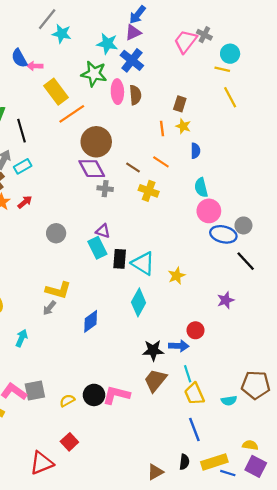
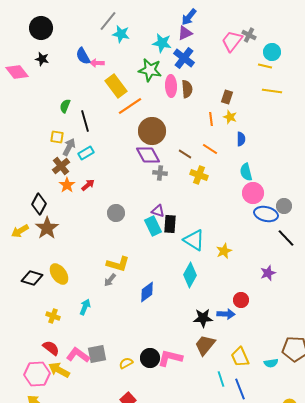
yellow line: (230, 97) -> (272, 91), turned -54
black rectangle: (120, 259) -> (170, 224), moved
cyan line: (188, 374) -> (221, 379), moved

